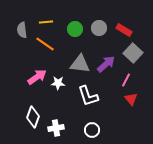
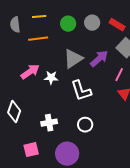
orange line: (45, 44) -> (38, 39), turned -42
gray triangle: (80, 64) -> (73, 59), turned -40
white diamond: (33, 117) -> (14, 112), moved

